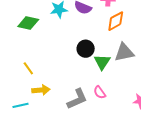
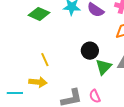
yellow line: (28, 68) -> (45, 60), moved

